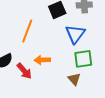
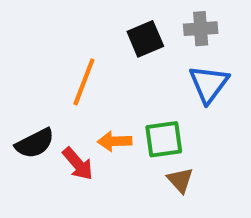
blue triangle: (75, 34) -> (209, 84), moved
green square: (83, 59) -> (164, 139), moved

